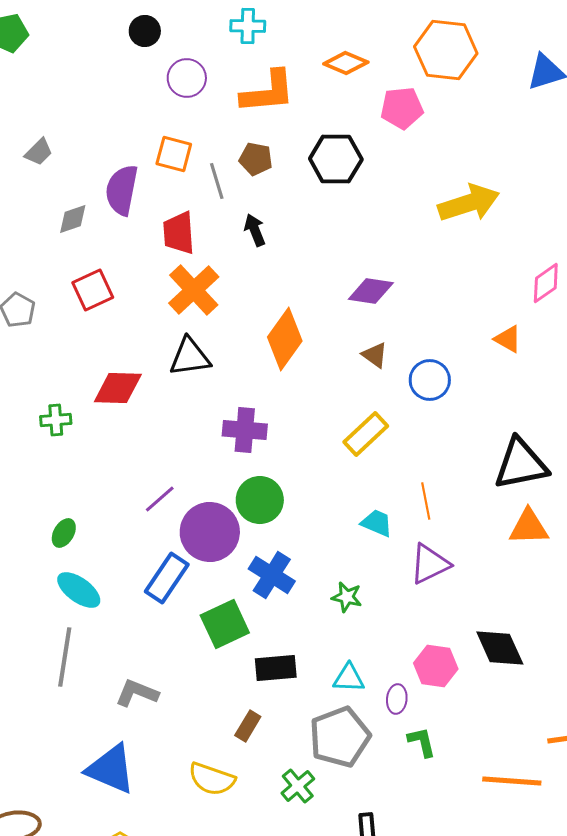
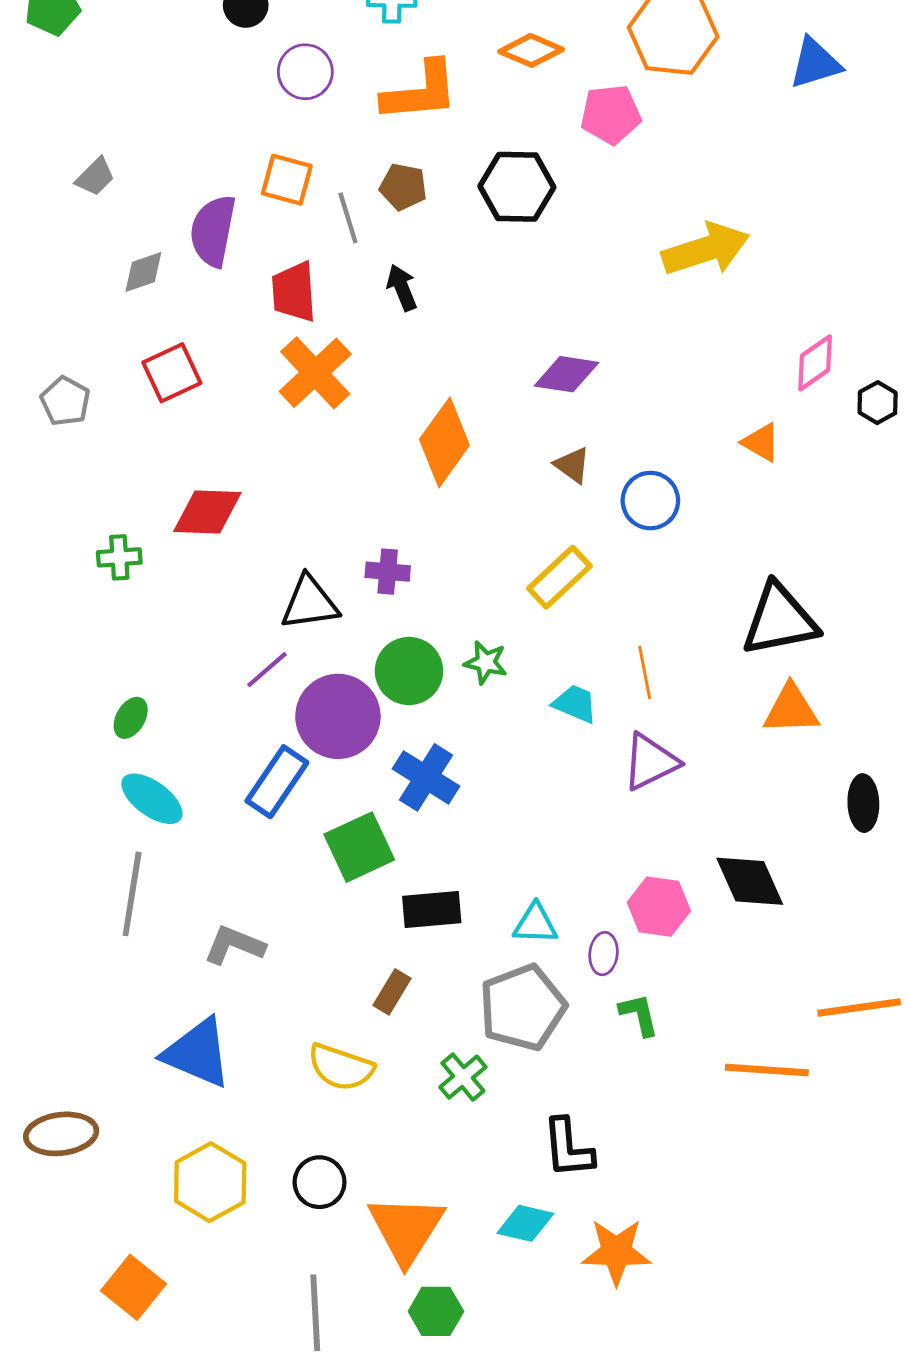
black triangle: (190, 357) -> (310, 603), moved
purple cross: (245, 430) -> (388, 572), size x0.7
green star: (347, 597) -> (486, 662), moved

